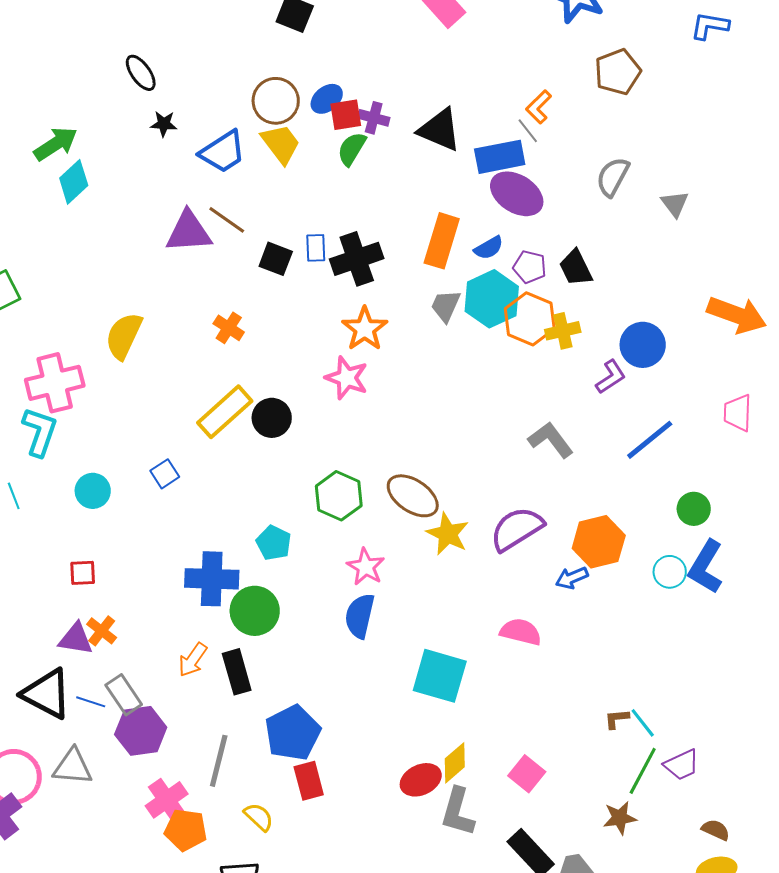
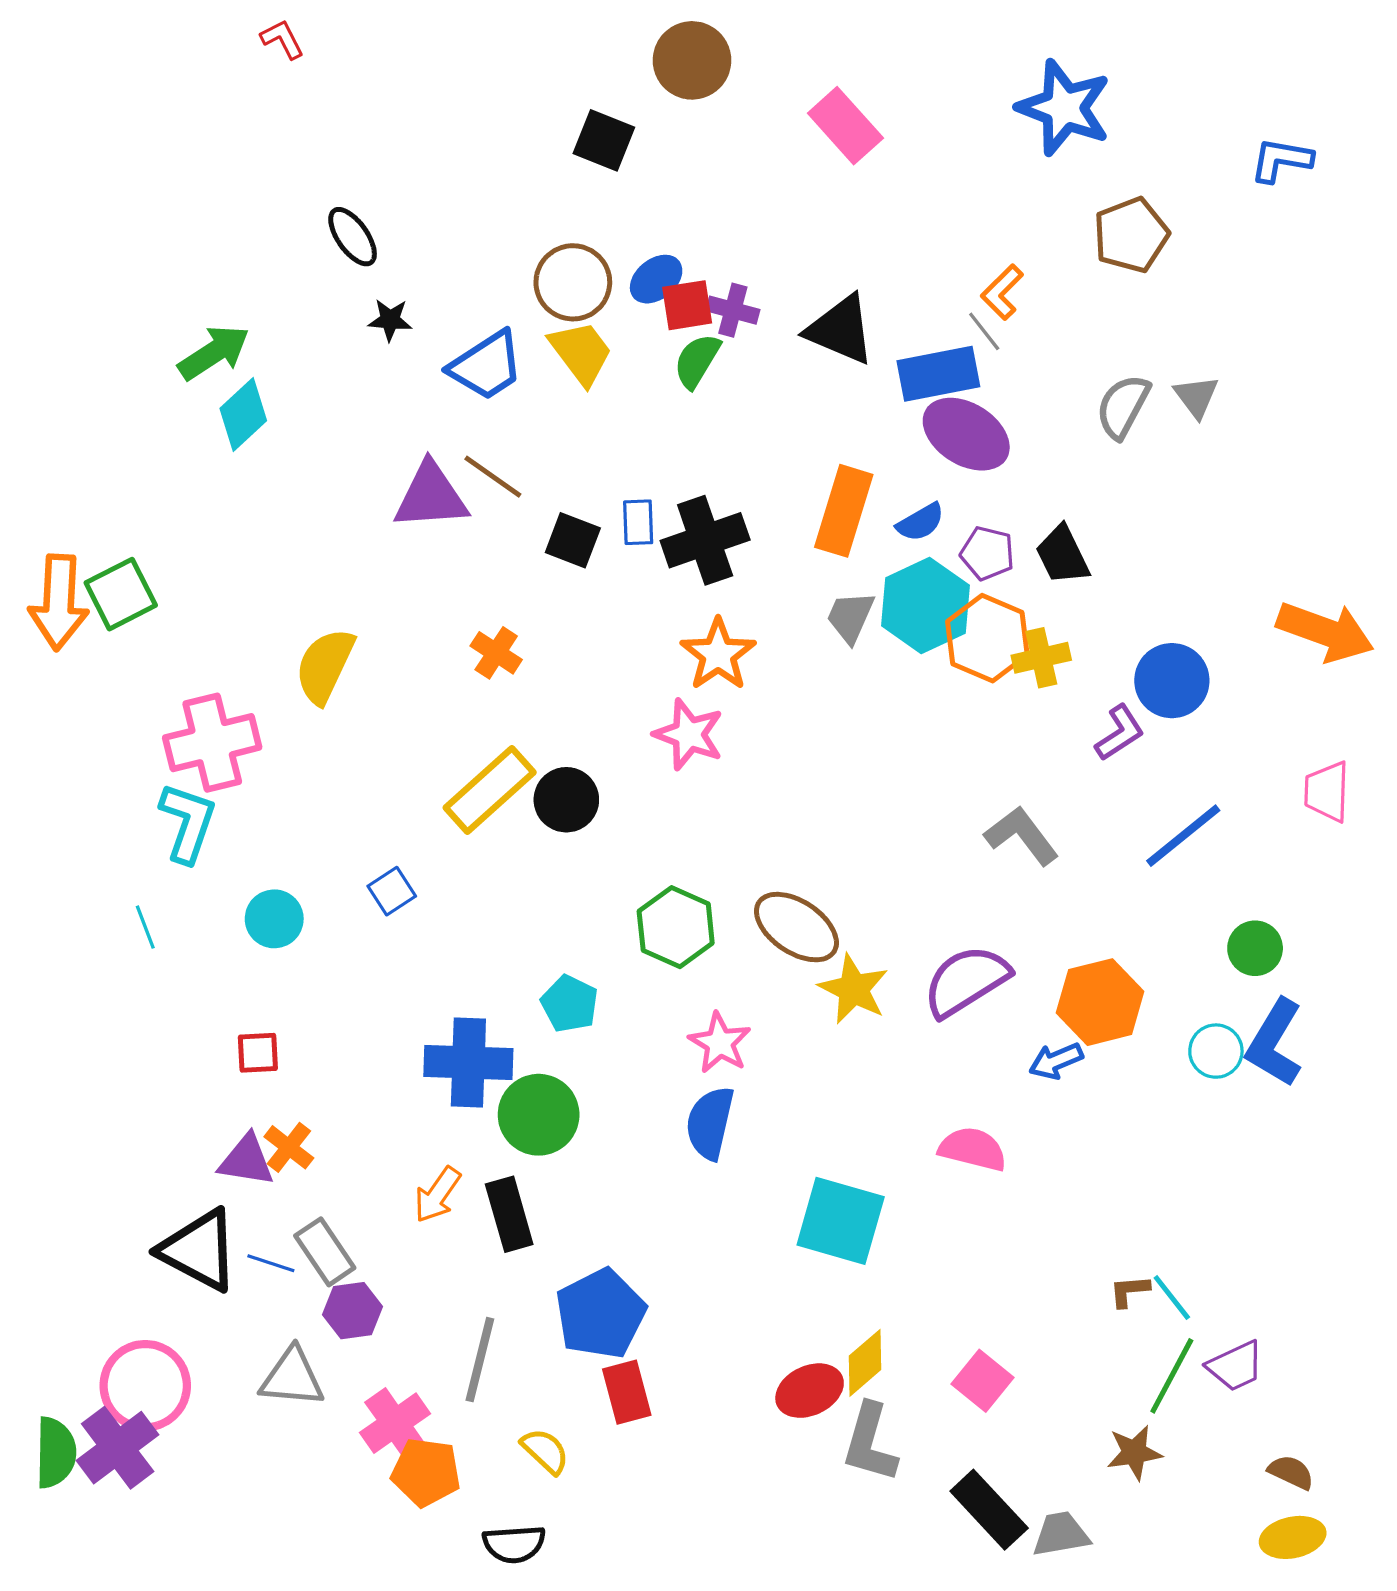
gray triangle: (675, 204) -> (1196, 397), moved
purple hexagon: (141, 731) -> (353, 1311), size x0.7
gray triangle: (73, 767) -> (292, 1377), moved

